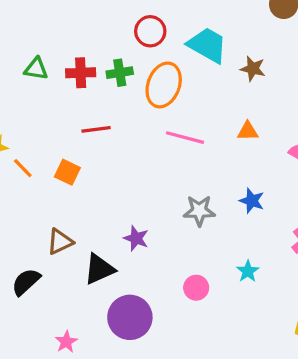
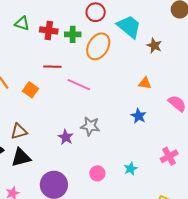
pink line: (185, 138) -> (79, 85), moved
blue star: (252, 201) -> (139, 116), moved
gray star: (199, 211) -> (90, 126), moved
black triangle: (99, 269) -> (21, 157), moved

